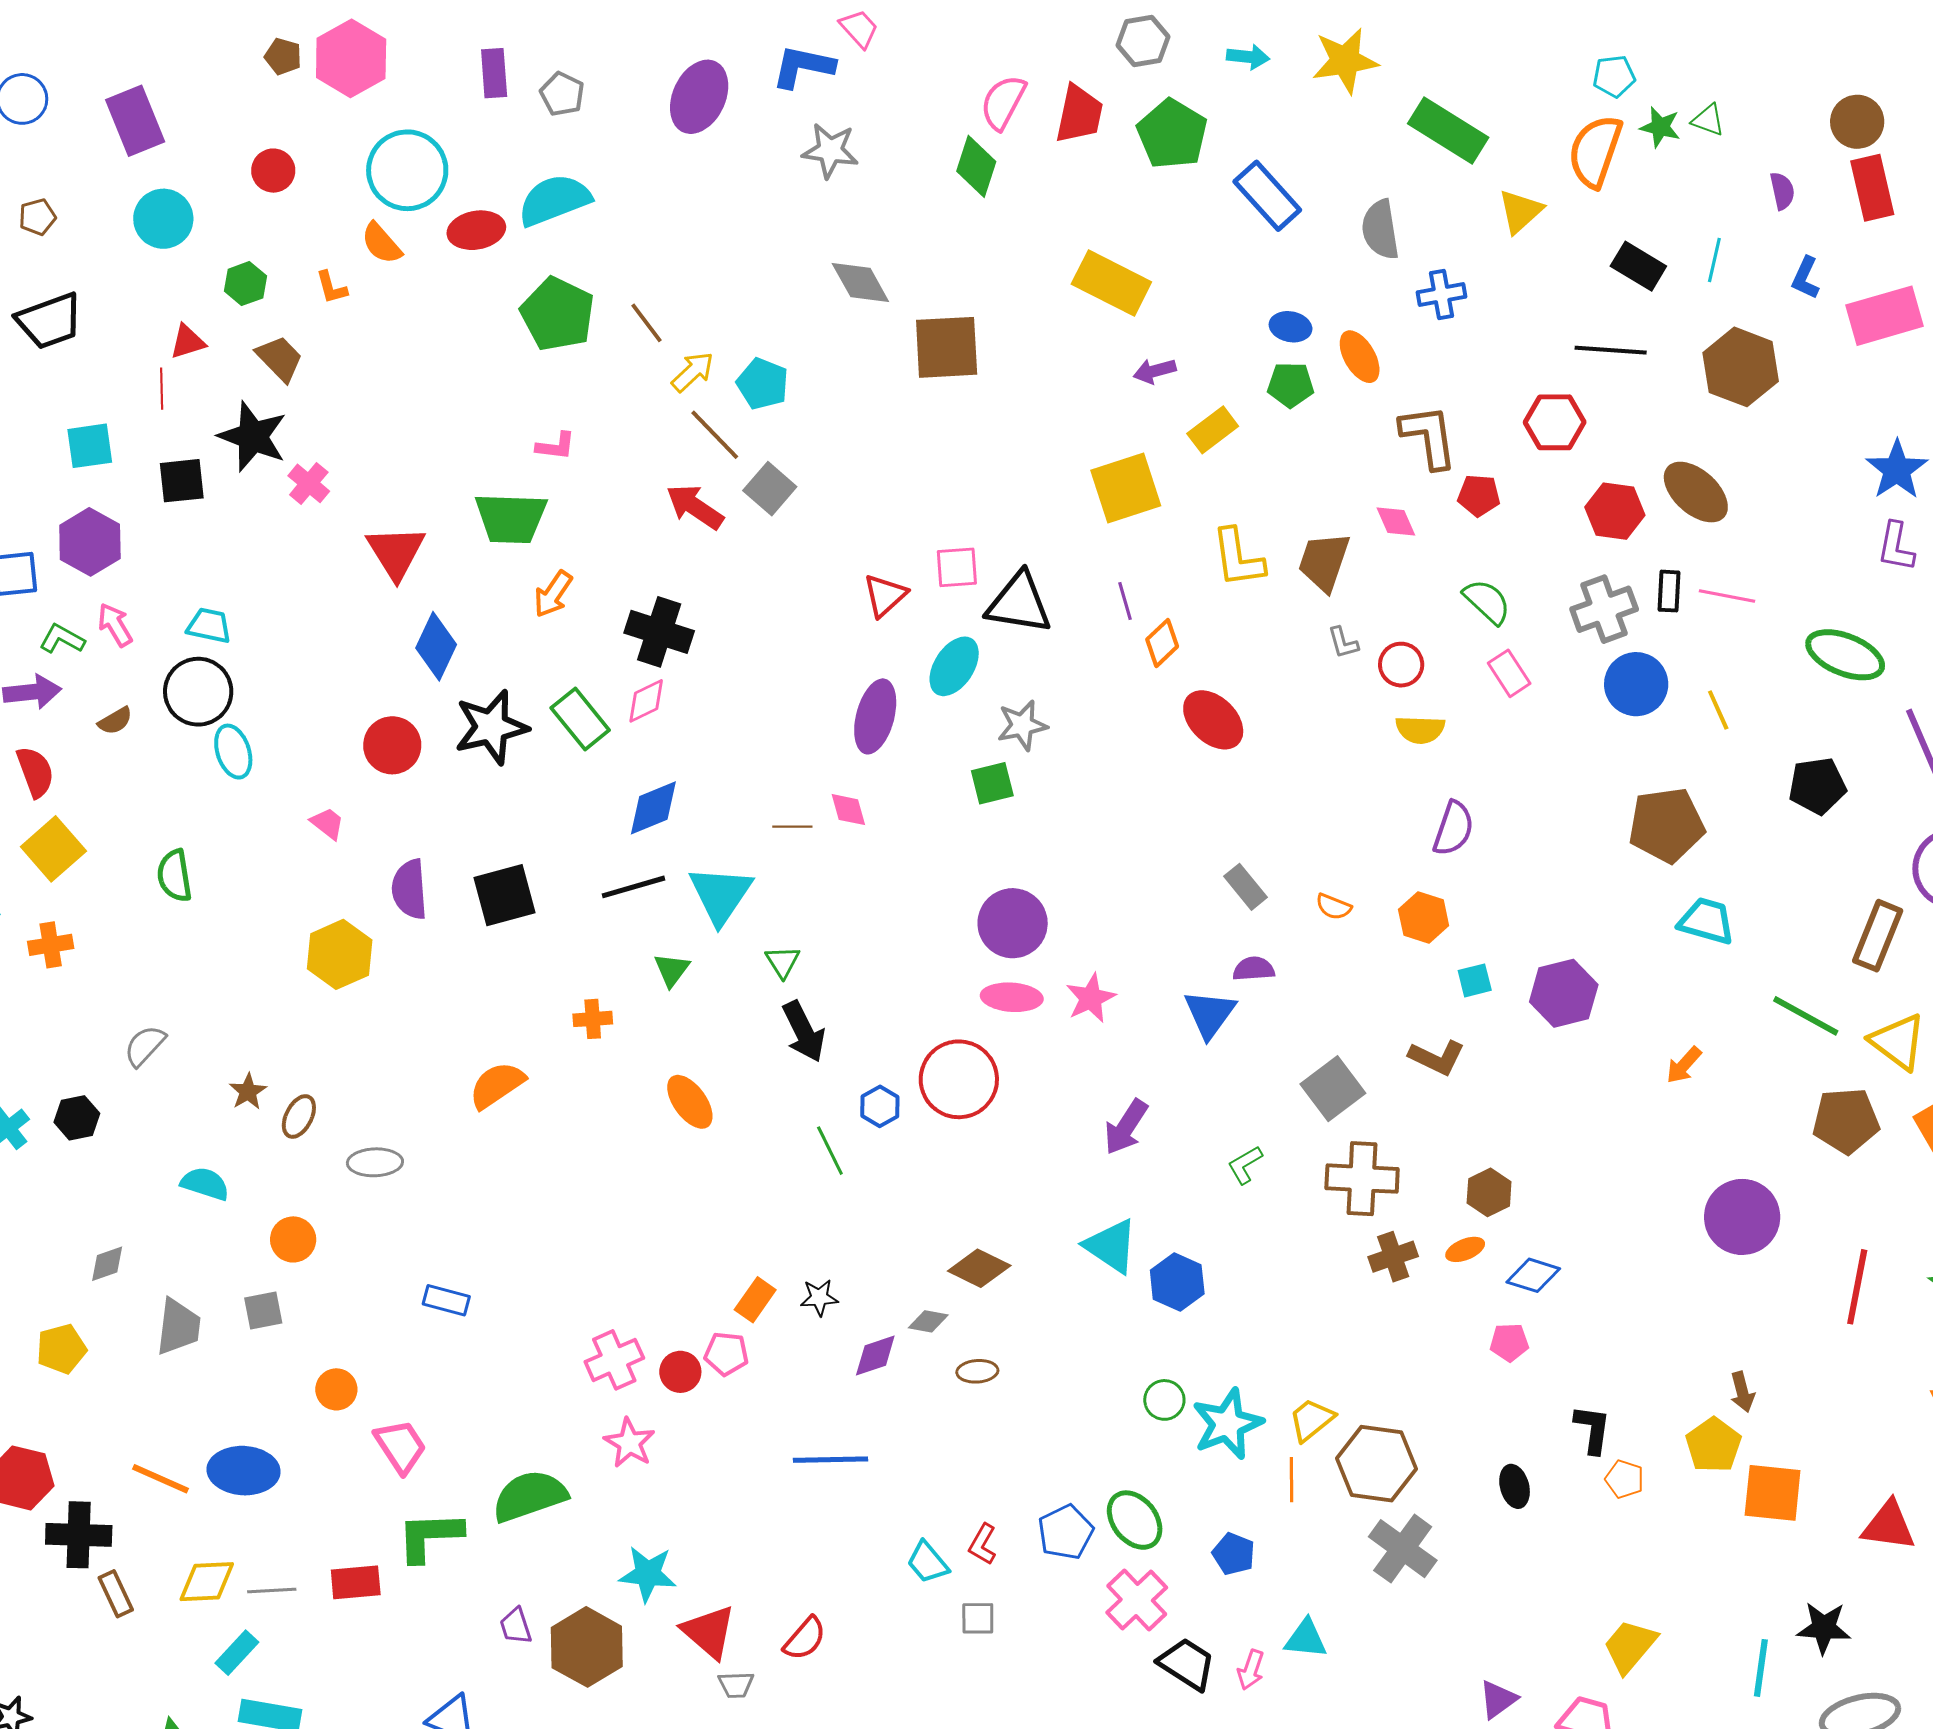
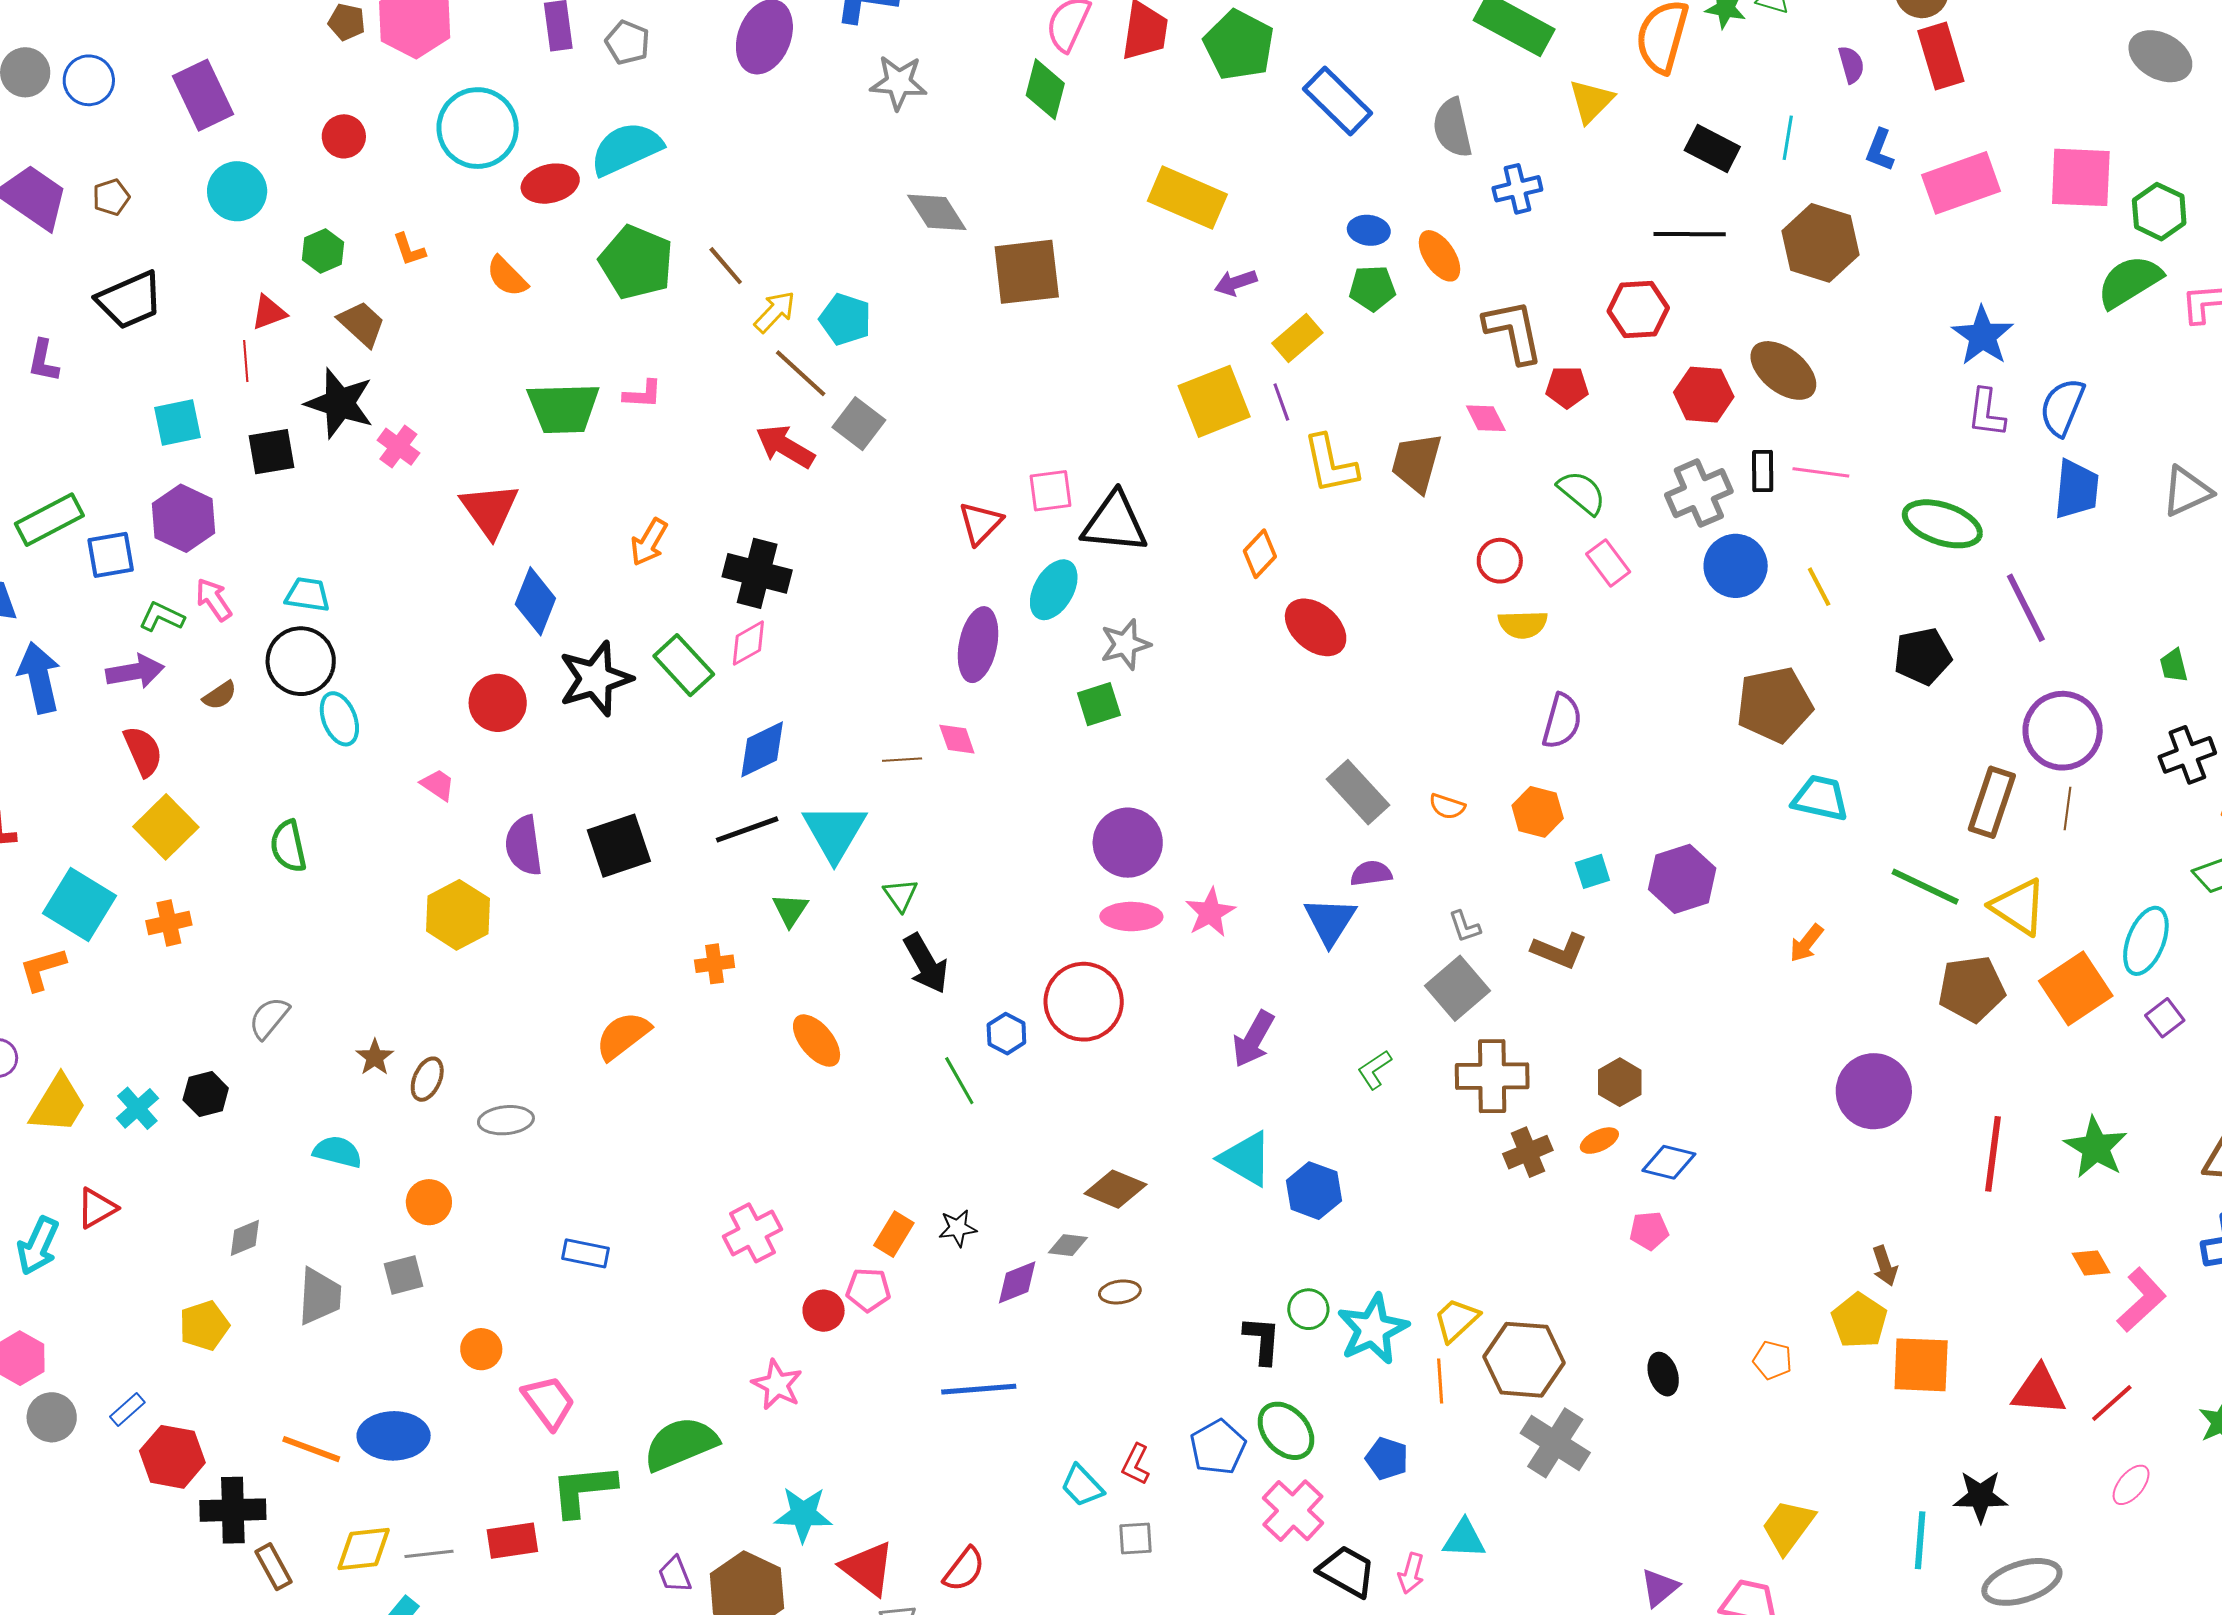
orange semicircle: (381, 243) -> (507, 276), moved
green trapezoid: (511, 518) -> (563, 408), moved
purple line: (1125, 601) -> (1281, 402), moved
gray L-shape: (1343, 643) -> (1465, 927), moved
gray rectangle: (1245, 887) -> (1358, 792), size x1.4
pink cross: (614, 1360) -> (752, 1233), moved
black L-shape: (1592, 1429) -> (1262, 1340), moved

